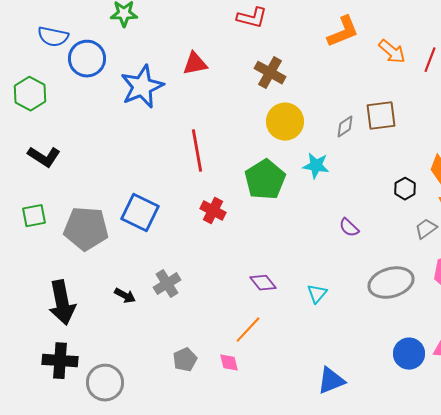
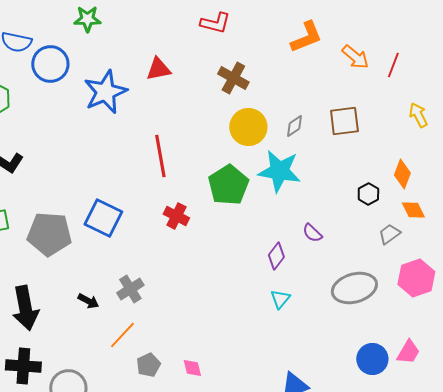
gray diamond: (345, 127) -> (294, 126), moved
cyan star: (316, 166) -> (279, 171), size x1.6
purple diamond: (263, 283) -> (276, 256), moved, turned 76
orange line: (248, 330) -> (122, 335), moved

